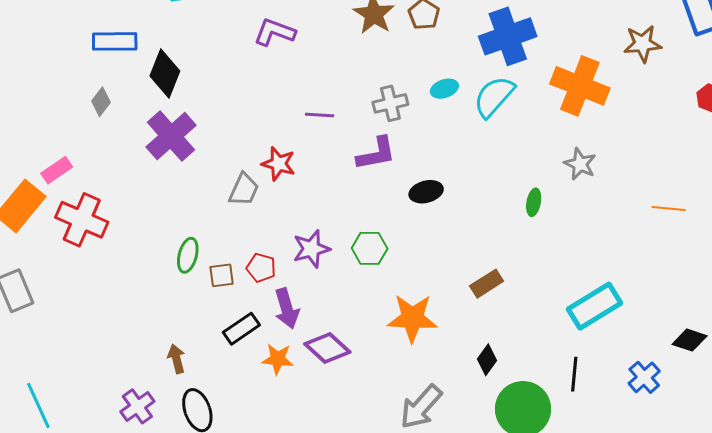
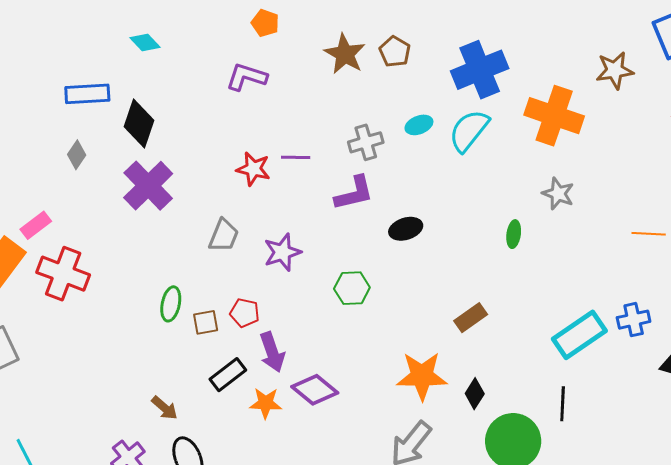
red star: (279, 164) -> (253, 169), moved
purple star: (311, 249) -> (282, 252), moved
orange star: (412, 318) -> (422, 376), moved
brown arrow: (176, 359) -> (164, 408), turned 148
blue cross: (644, 377) -> (634, 320), moved, turned 32

